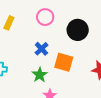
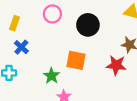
blue cross: (41, 49) -> (21, 47), moved

